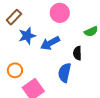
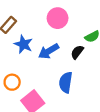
blue star: (27, 36) -> (23, 44), turned -30
black semicircle: (77, 53) -> (77, 52), moved, turned 40

